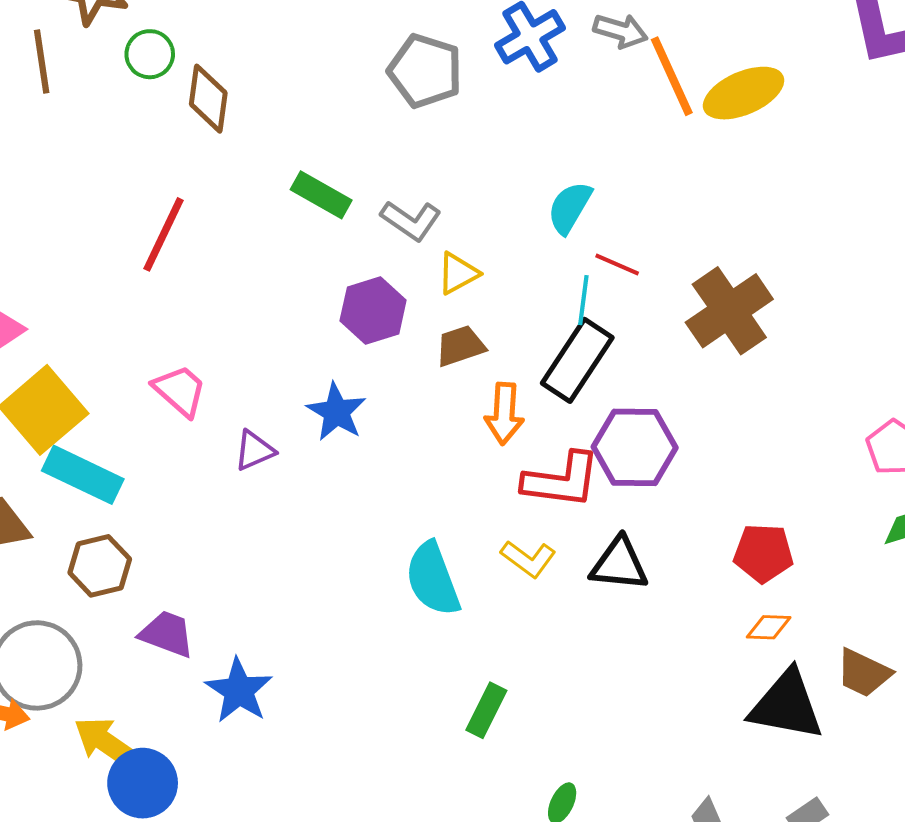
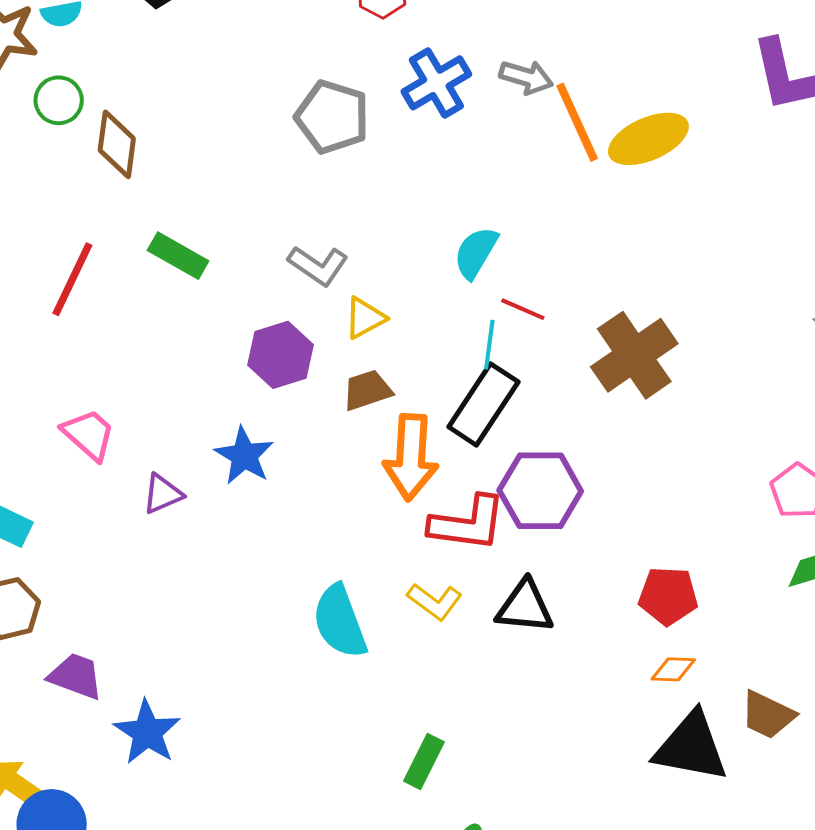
green rectangle: (321, 195) -> (178, 256), moved
orange arrow: (504, 414) -> (411, 457), size x1.4
green rectangle: (486, 710) -> (424, 762), moved

